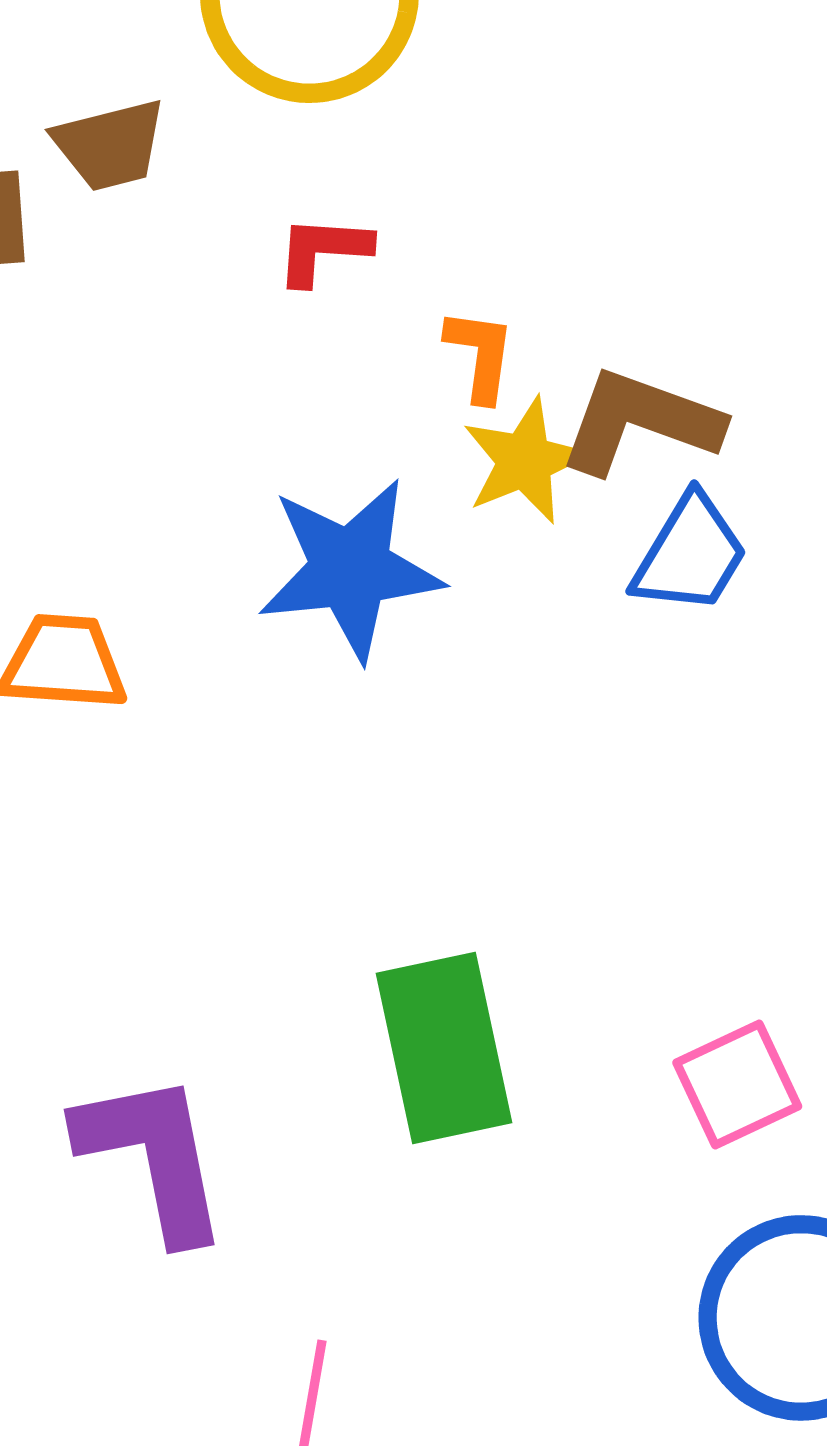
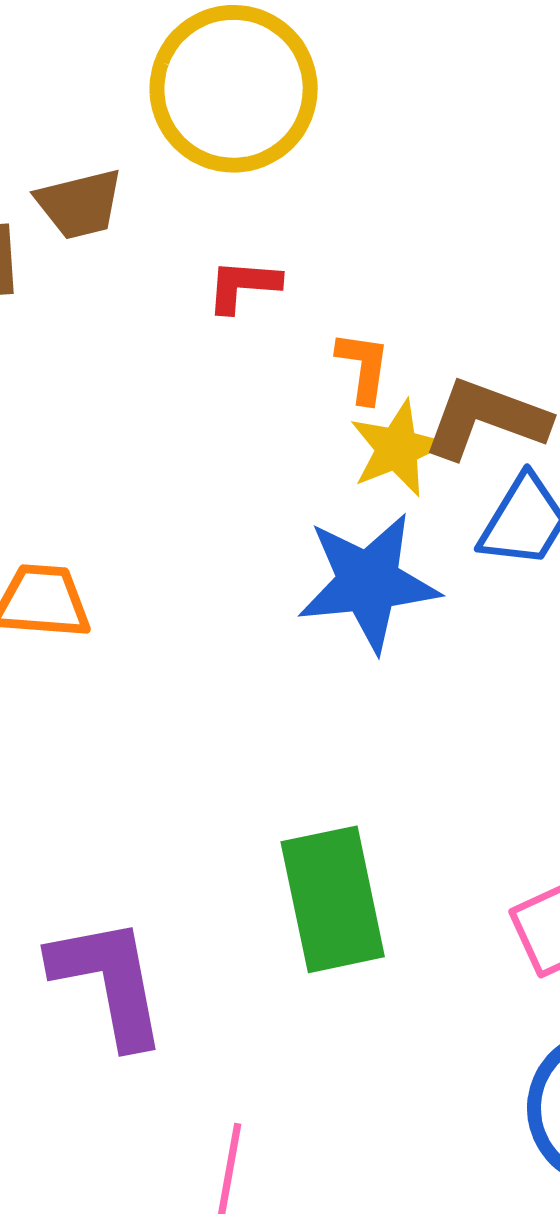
blue star: (350, 569) -> (368, 582), moved

